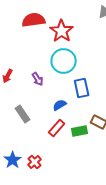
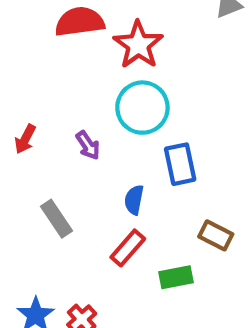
blue semicircle: (60, 105) -> (134, 200), turned -48
green rectangle: (80, 131) -> (176, 277), moved

